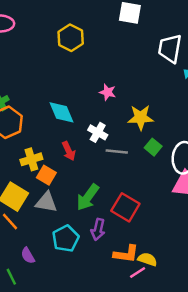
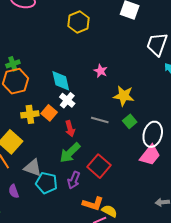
white cross: (98, 132) -> (67, 100), moved
red arrow: (69, 151) -> (70, 129), moved
orange square: (46, 175) -> (49, 113), moved
gray triangle: (46, 202) -> (33, 168), moved
cyan pentagon: (66, 239) -> (46, 183), turned 30

